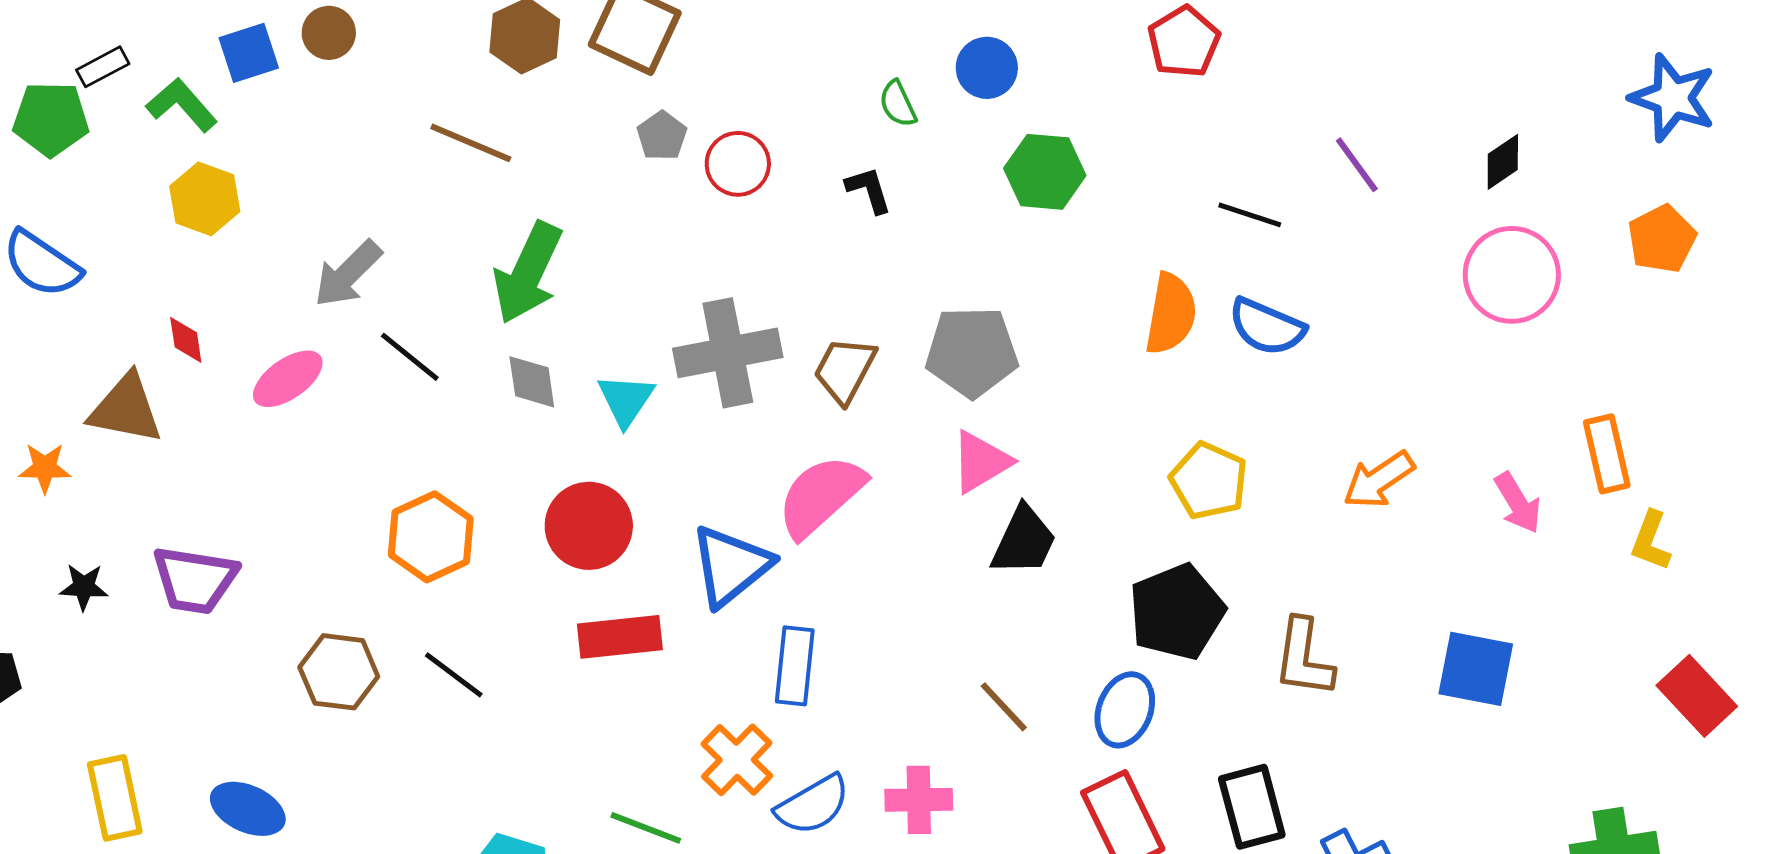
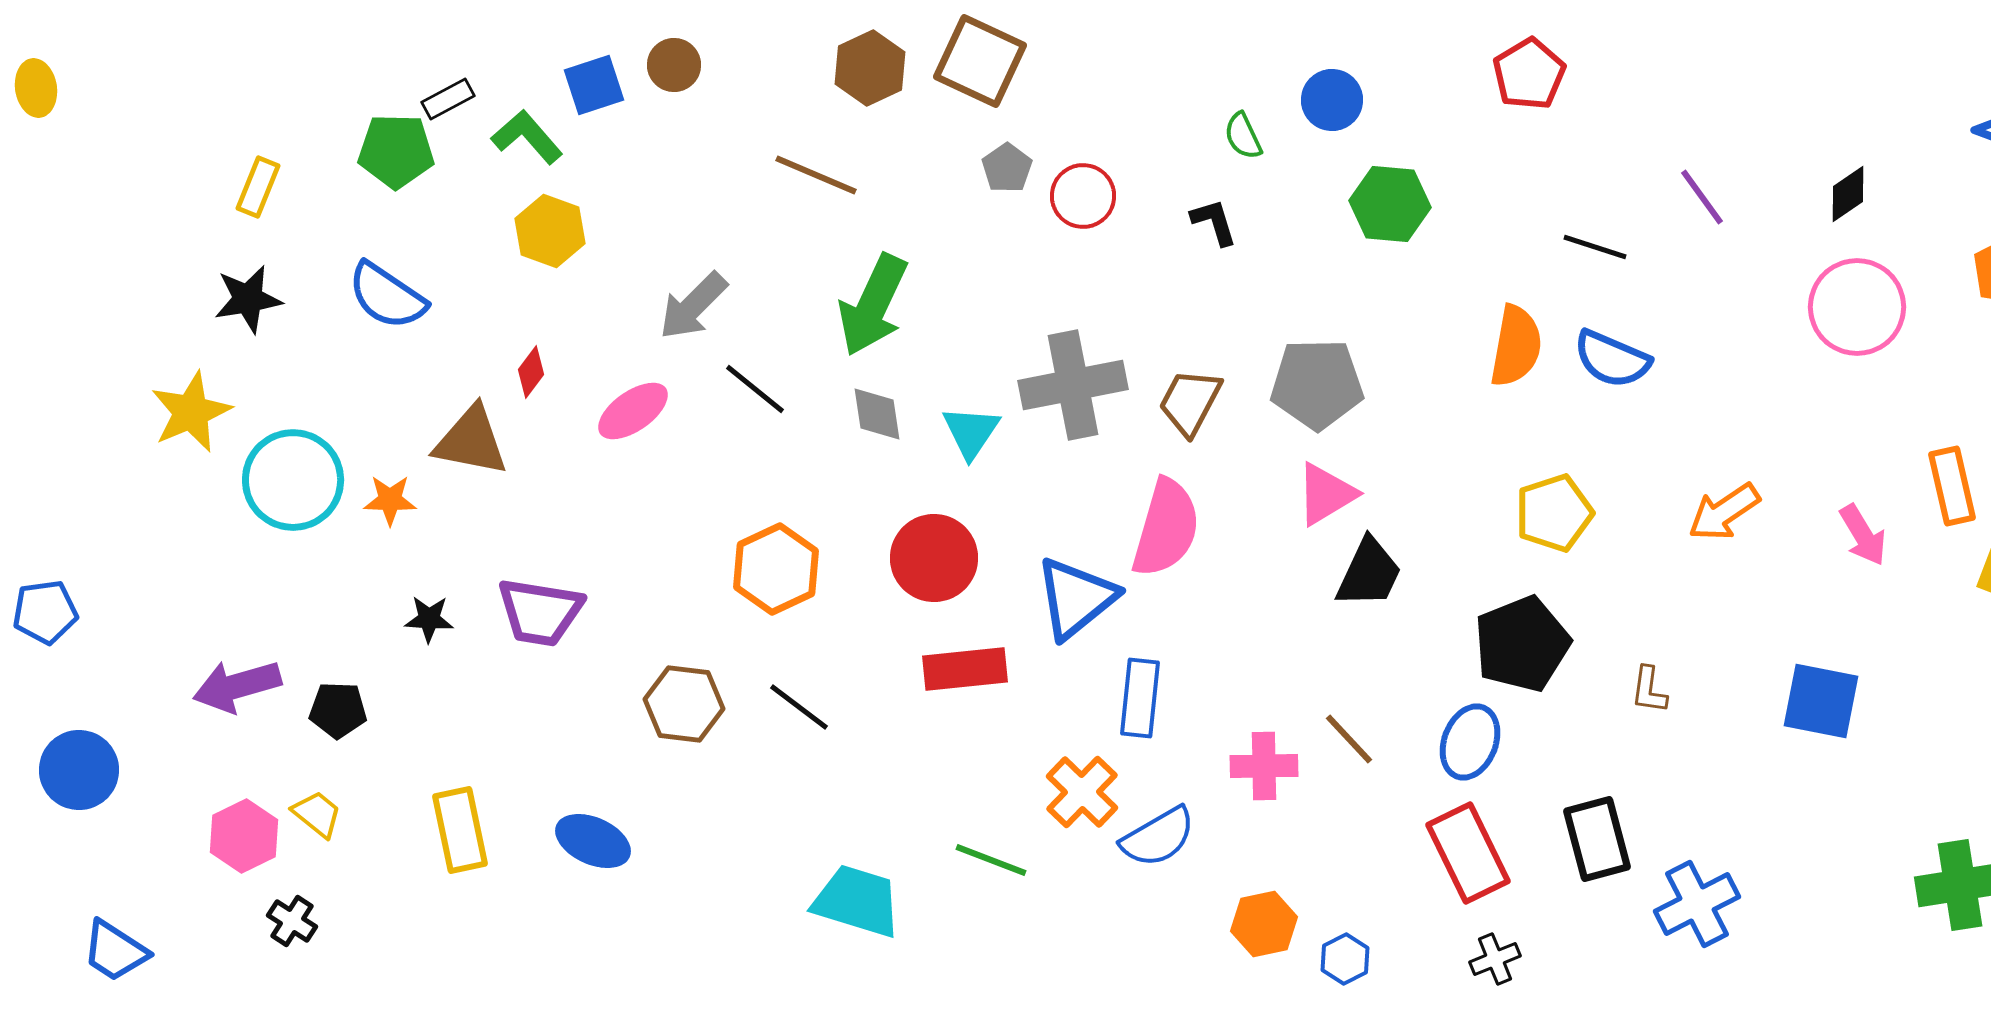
red diamond: (186, 340) -> (531, 372), turned 45
yellow pentagon: (1209, 481) -> (1554, 513), turned 30
pink semicircle: (821, 496) -> (1166, 528), turned 148
brown L-shape: (1304, 658) -> (1649, 690), size x0.6
pink cross: (919, 800) -> (1264, 766), moved

